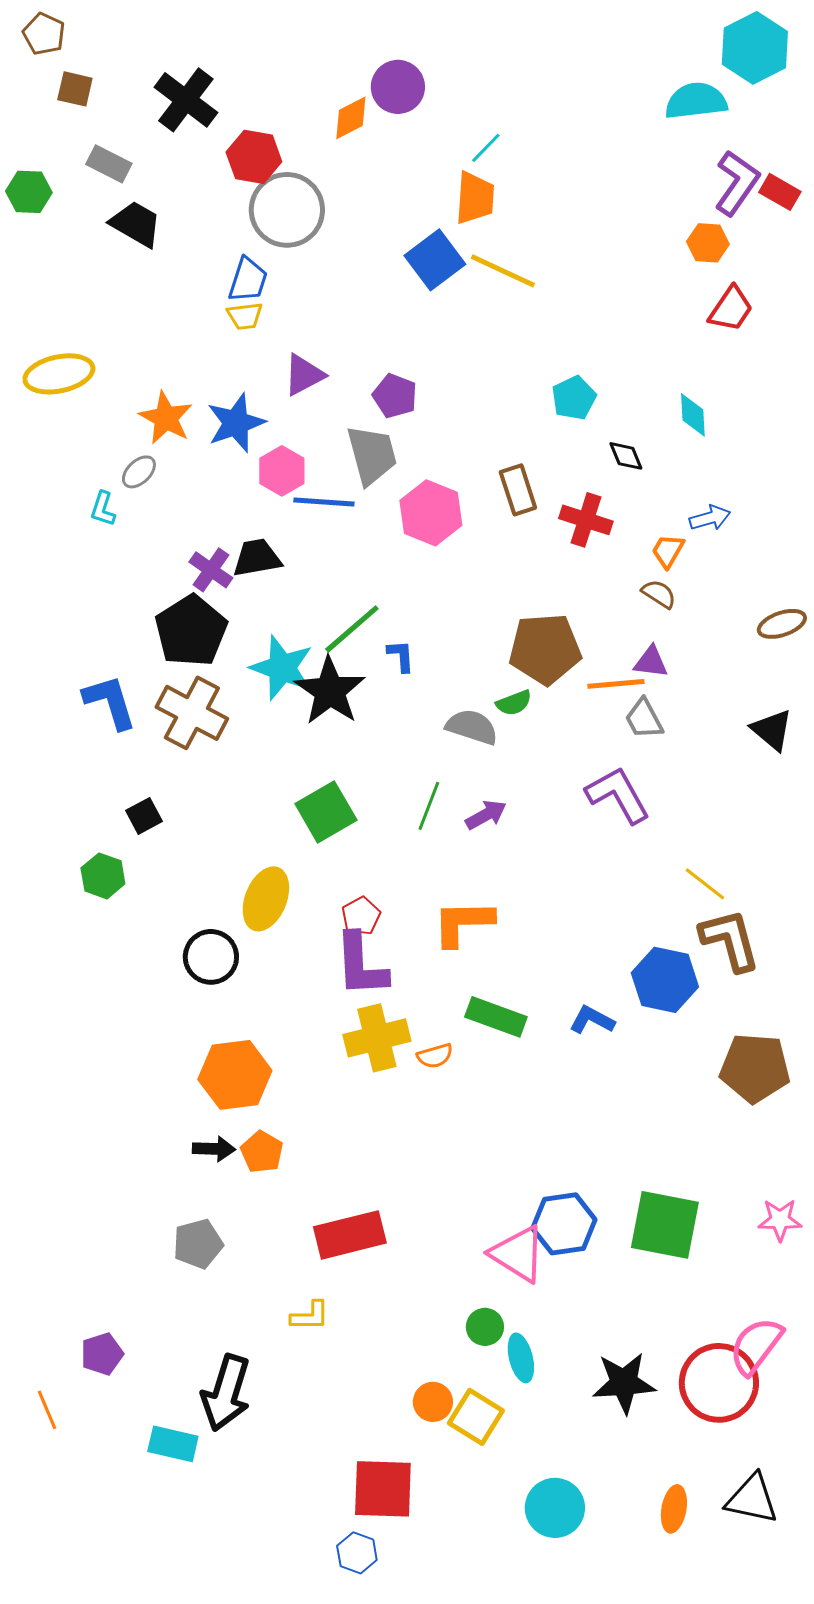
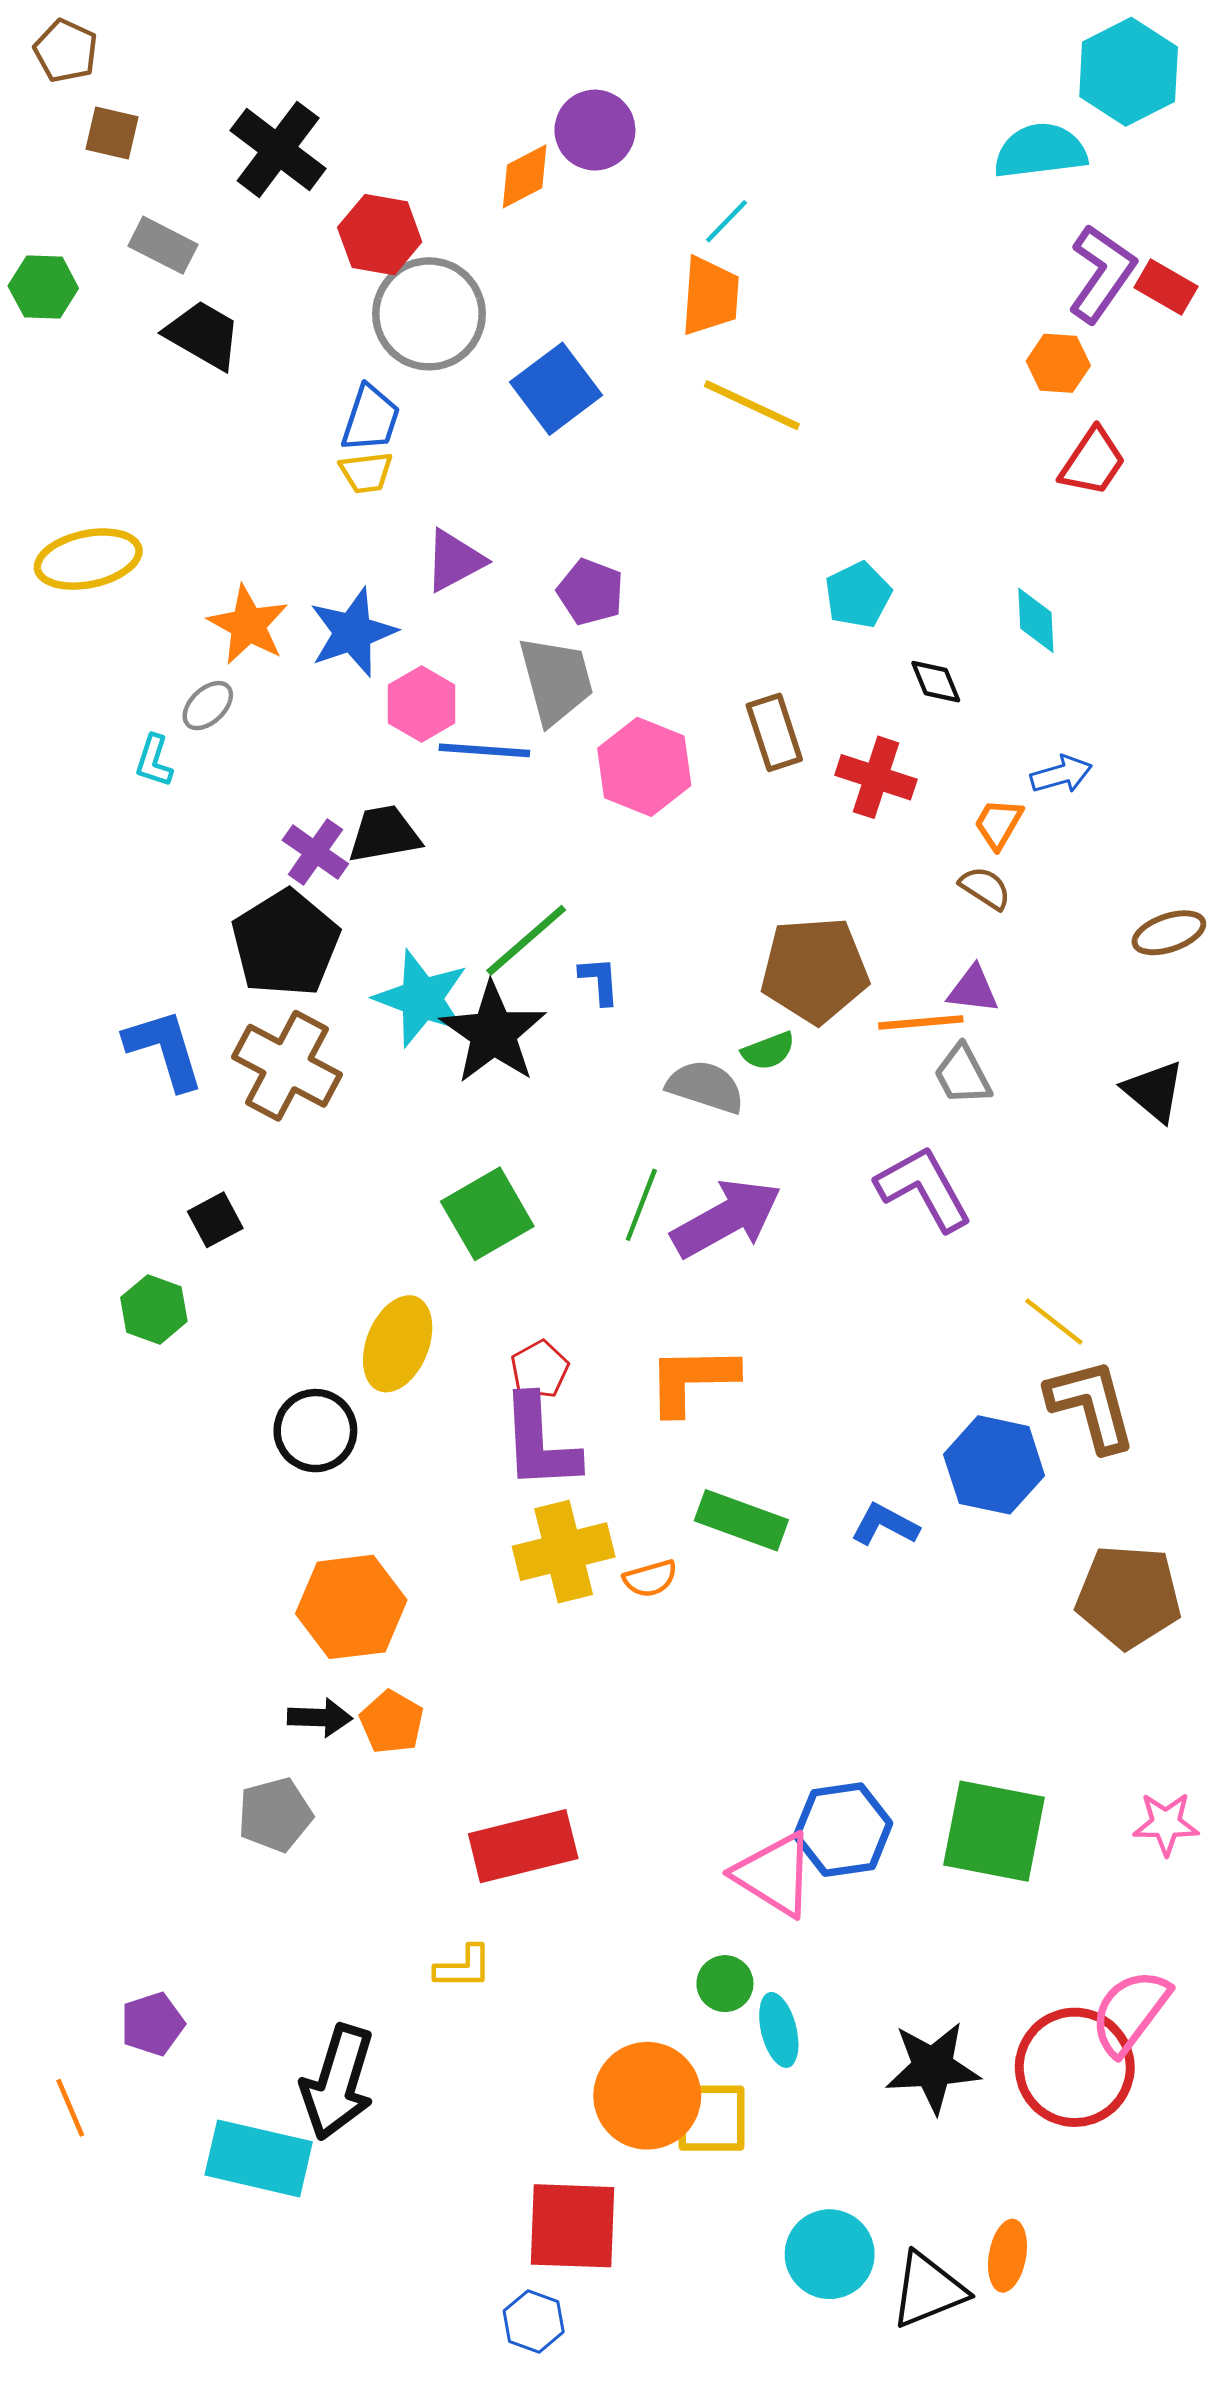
blue square: (435, 260) -> (556, 389), moved
purple arrow: (486, 815) -> (726, 1218), size x1.8
gray pentagon: (198, 1244) -> (275, 1815), moved
orange circle: (433, 1402) -> (647, 2096), size x1.8
yellow square: (476, 1417) -> (712, 2118), turned -32
cyan rectangle: (173, 1444) -> (259, 2158), size x1.4
black triangle: (752, 1499) -> (928, 2290), moved, turned -34

